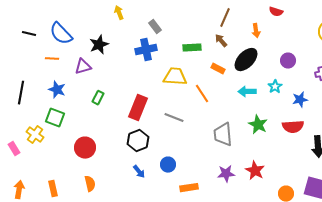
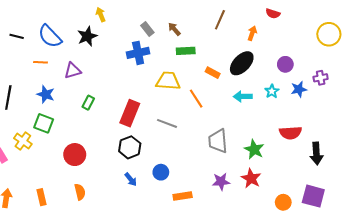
yellow arrow: (119, 13) -> (101, 15), moved
orange arrow: (256, 31) -> (252, 33), turned -152
brown arrow: (221, 41) -> (174, 29), moved
black star: (99, 45) -> (87, 36), moved
blue star: (300, 100) -> (299, 89), moved
green star: (258, 125) -> (254, 149), moved

